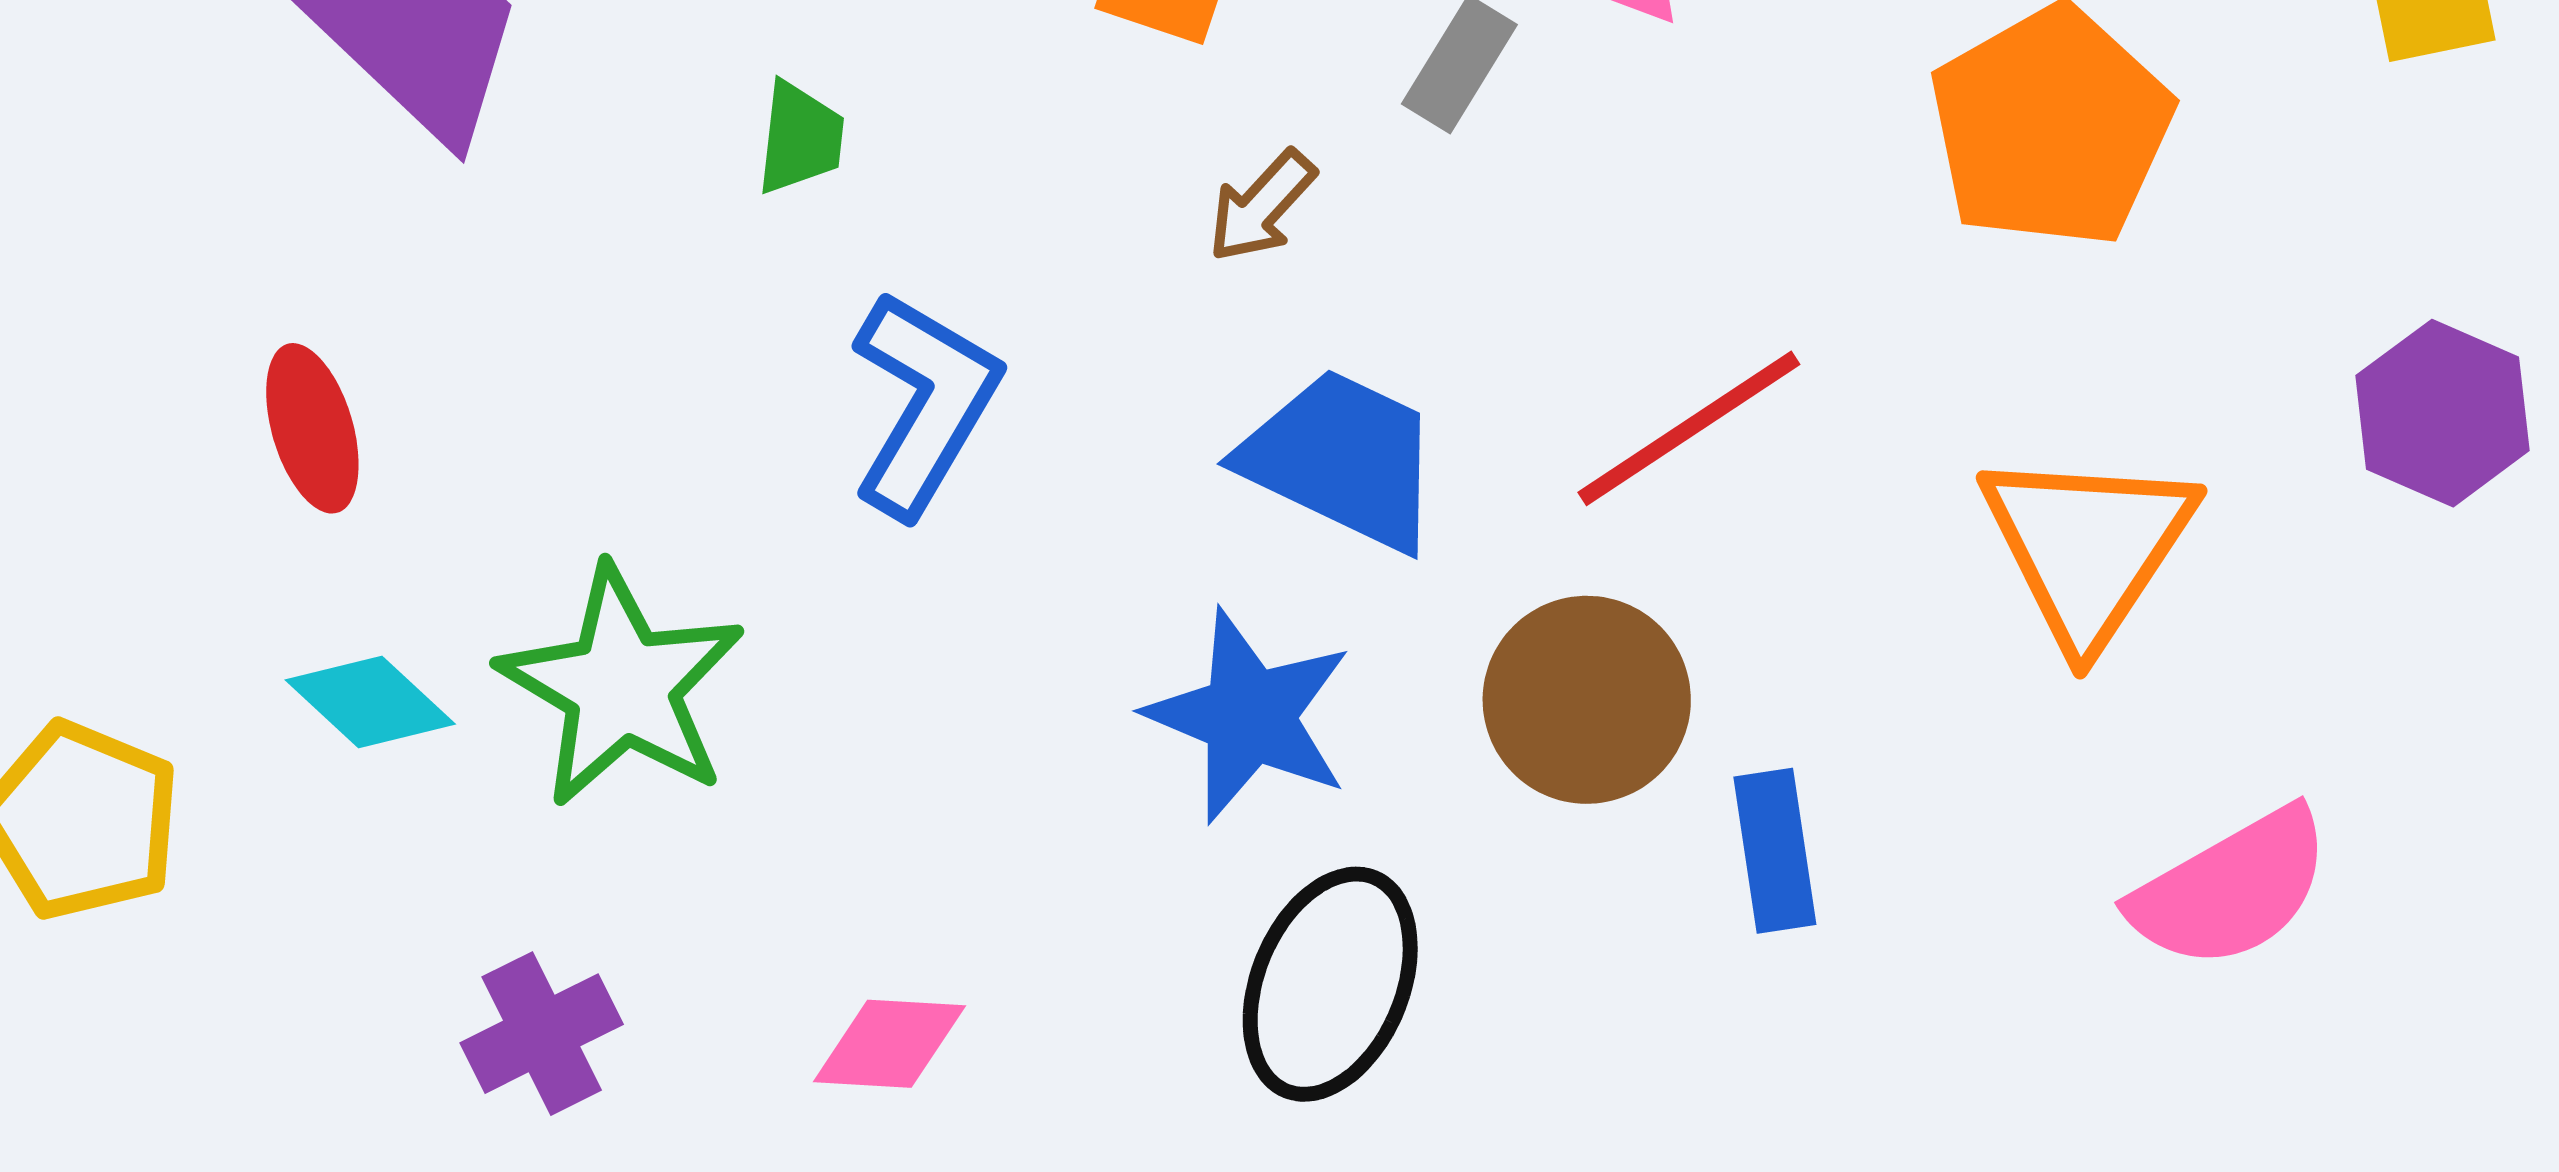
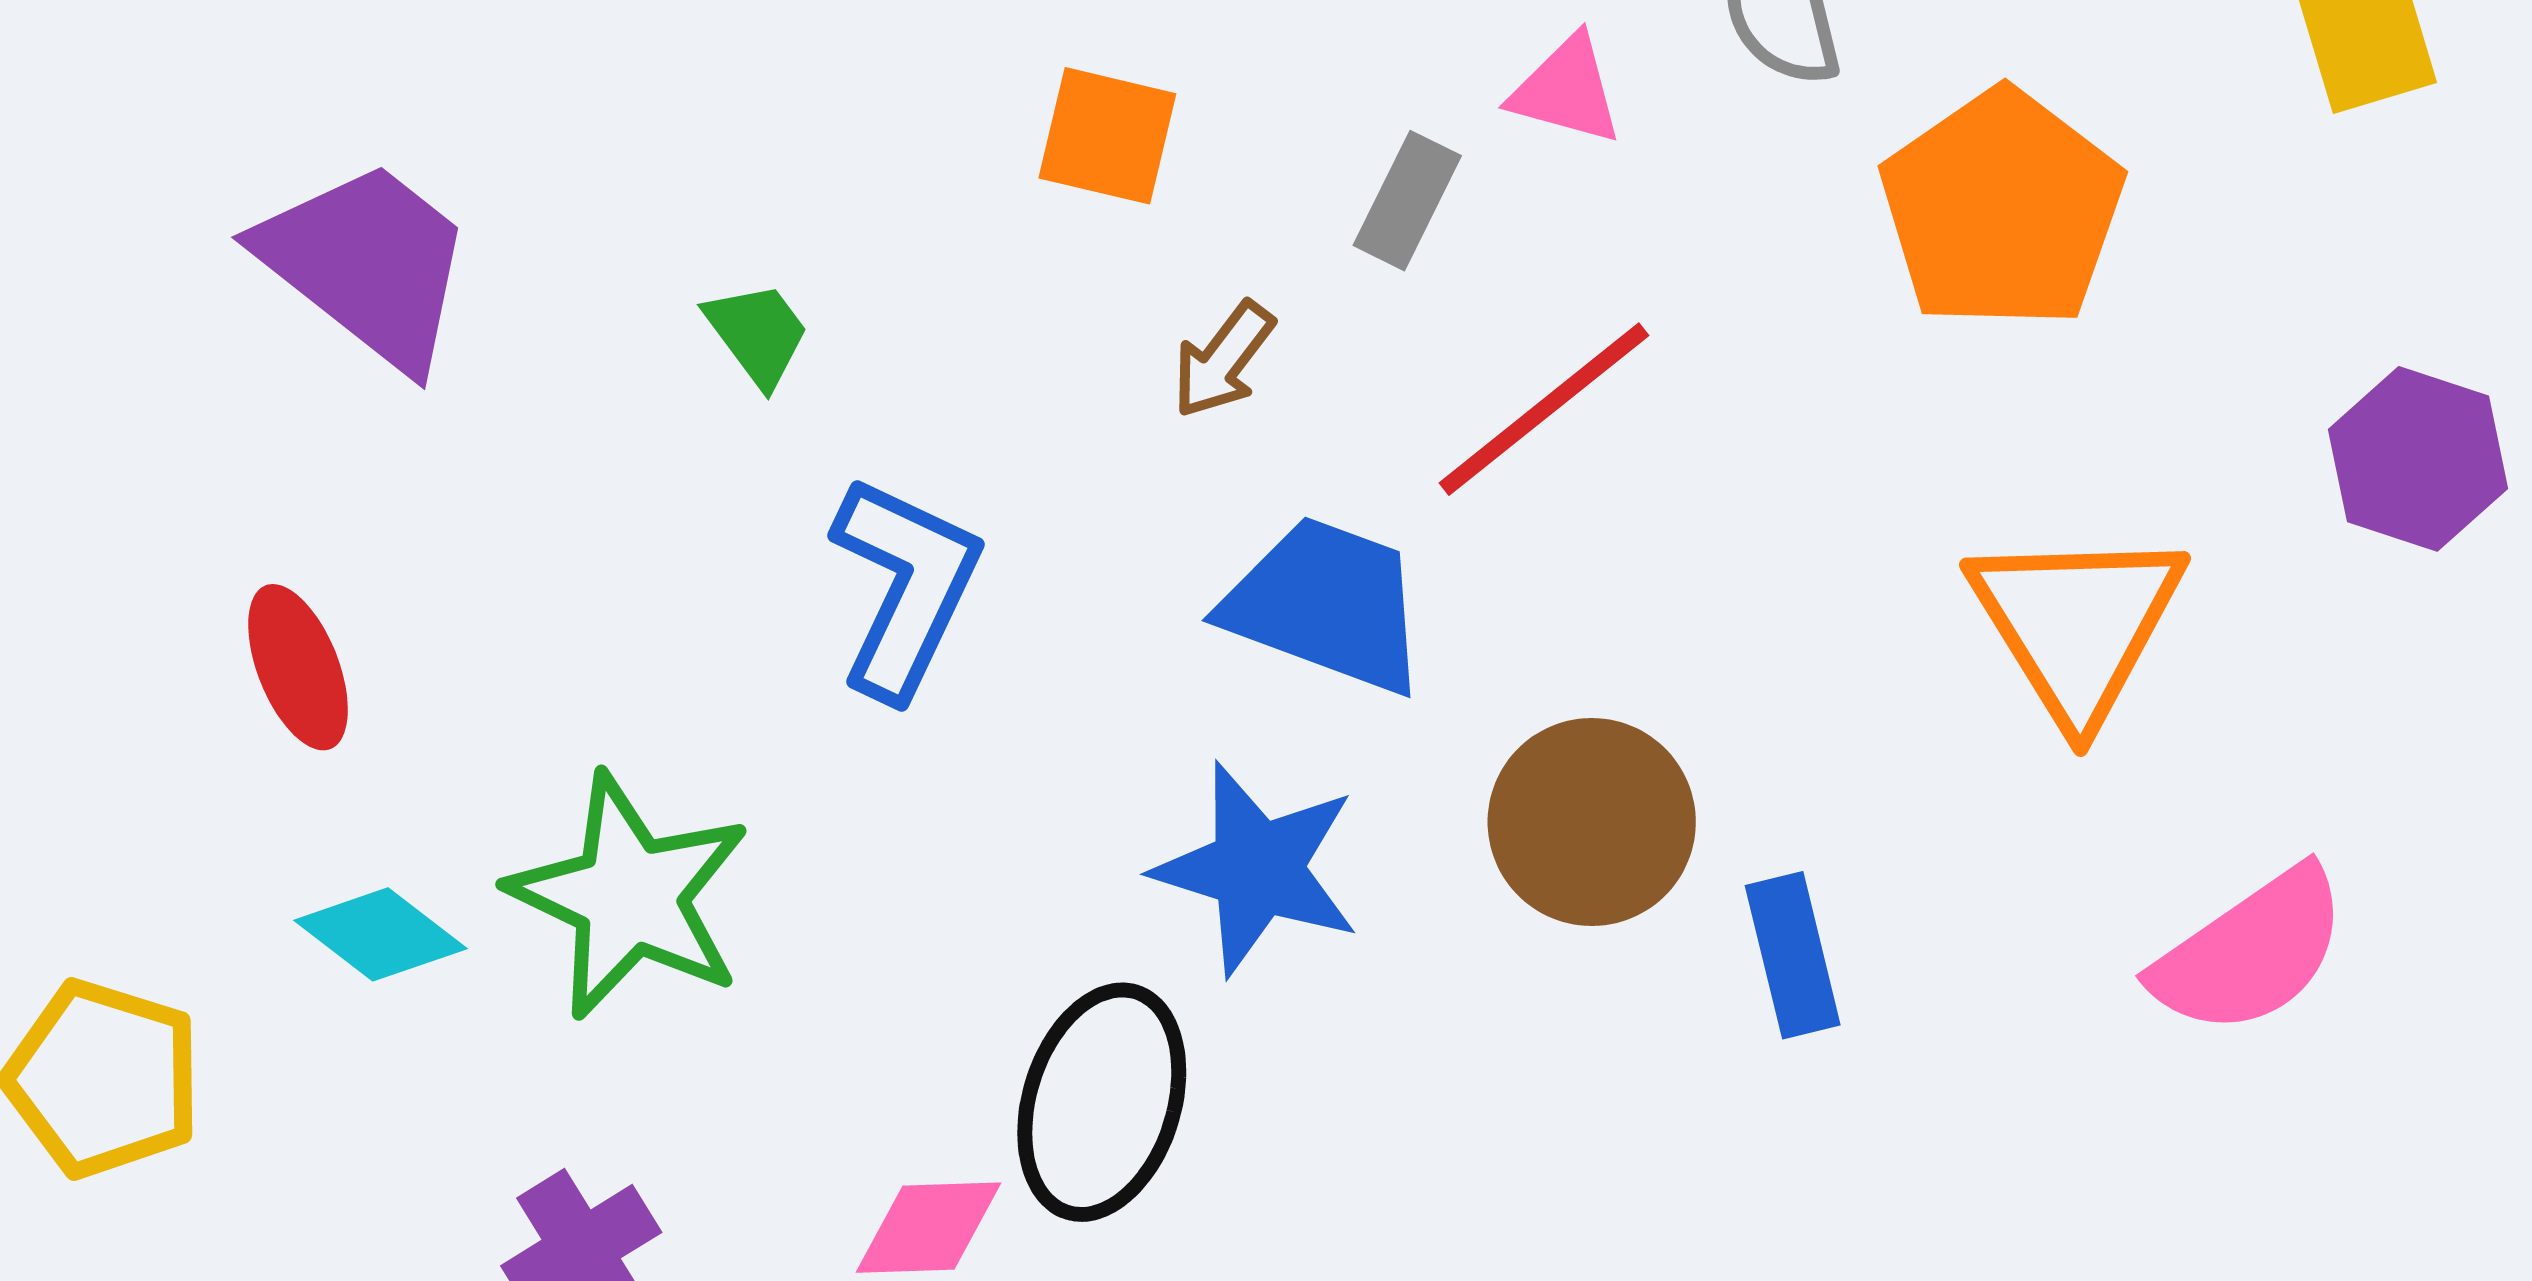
green trapezoid: (800, 138) -> (757, 334), turned -38
red line: (1689, 428) -> (1544, 409), moved
black ellipse: (1330, 984) -> (1102, 1102), moved

